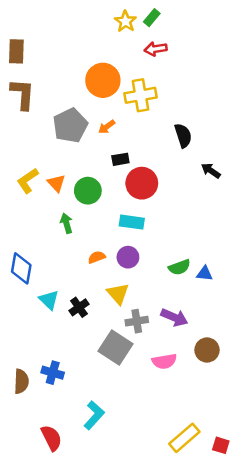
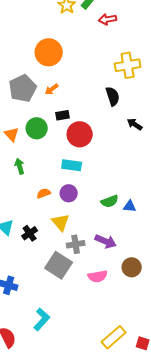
red arrow: (156, 49) -> (108, 19), moved
yellow cross: (141, 95) -> (128, 65), moved
green circle: (88, 191) -> (37, 128), moved

